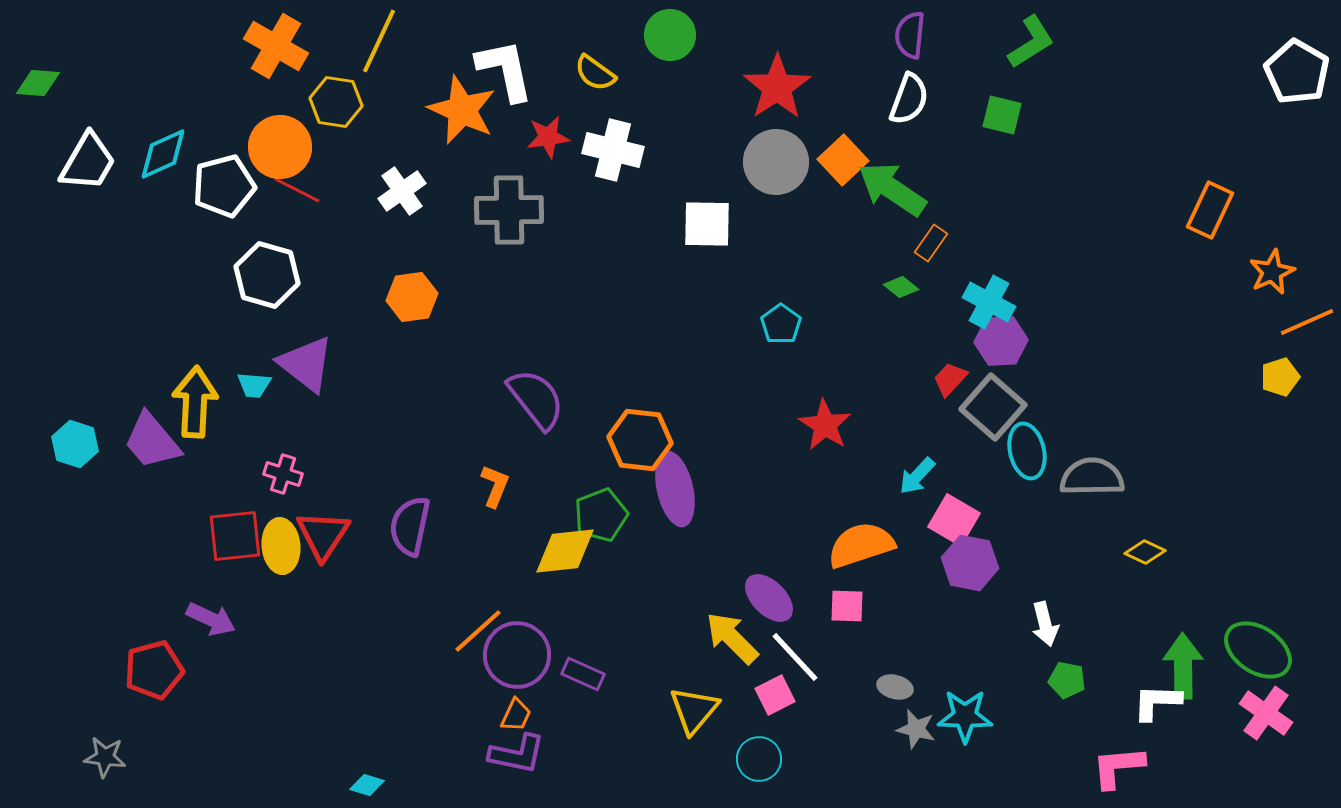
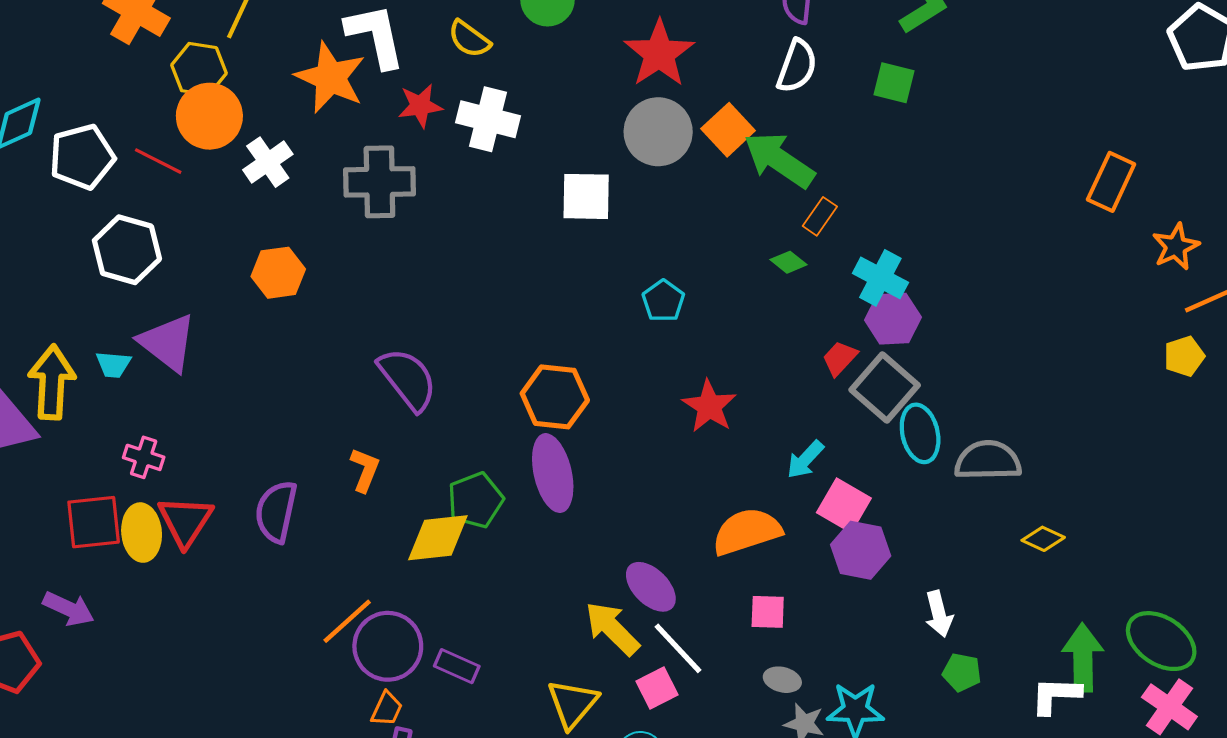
orange circle: (280, 147) -> (209, 116), moved
orange hexagon: (640, 440) -> (555, 397), moved
pink square: (847, 606) -> (768, 612), moved

